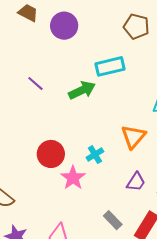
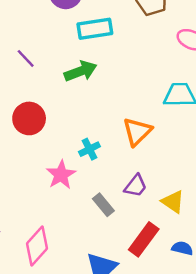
cyan rectangle: (110, 66) -> (95, 29), moved
red circle: (51, 154) -> (29, 118), moved
gray rectangle: (113, 220) -> (103, 205), moved

